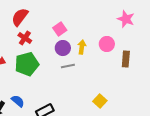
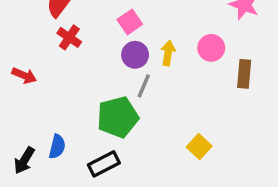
green pentagon: (27, 64) -> (118, 117), moved
gray line: (68, 66) -> (144, 86), turned -56
blue semicircle: (18, 101) -> (57, 147), turned 64

